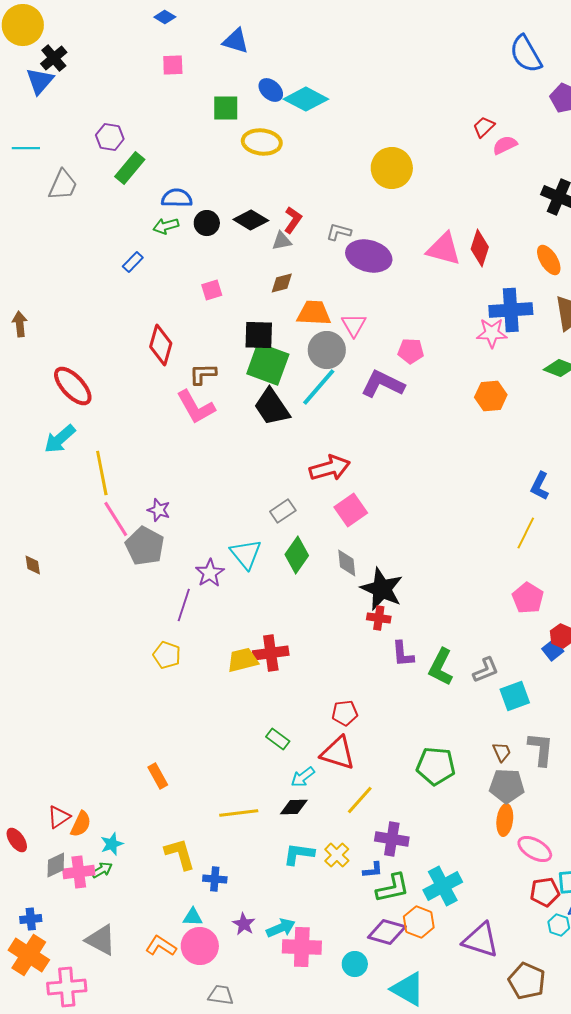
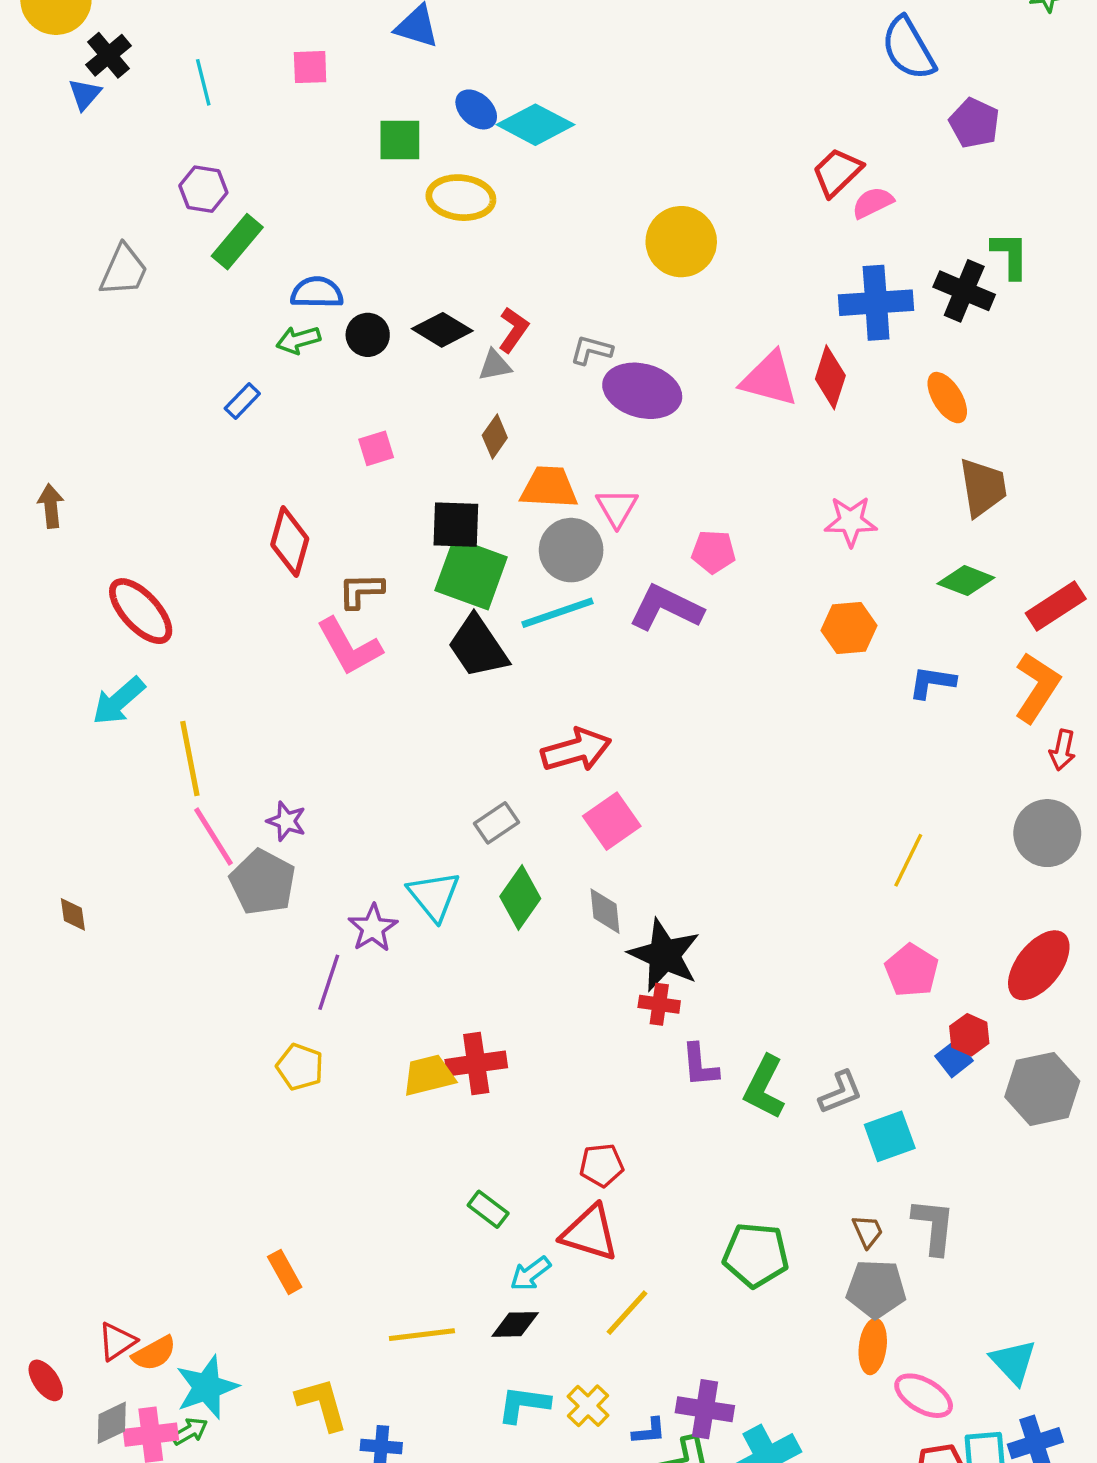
blue triangle: (40, 81) -> (85, 94), size x0.7
red trapezoid: (484, 127) -> (837, 172), size x1.4
cyan line: (26, 148) -> (203, 82), moved, turned 76
brown diamond: (282, 283) -> (495, 437), turned -40
blue cross: (511, 310) -> (876, 303), moved
cyan line: (319, 387) -> (558, 613), turned 30
blue L-shape: (540, 486) -> (932, 682), moved, turned 72
orange semicircle: (81, 824) -> (154, 1353), turned 36
purple cross: (392, 839) -> (705, 1409), moved
cyan star: (112, 844) -> (207, 1387), size x1.6

